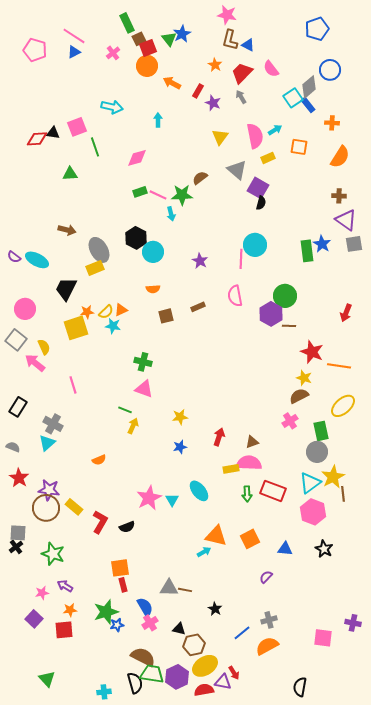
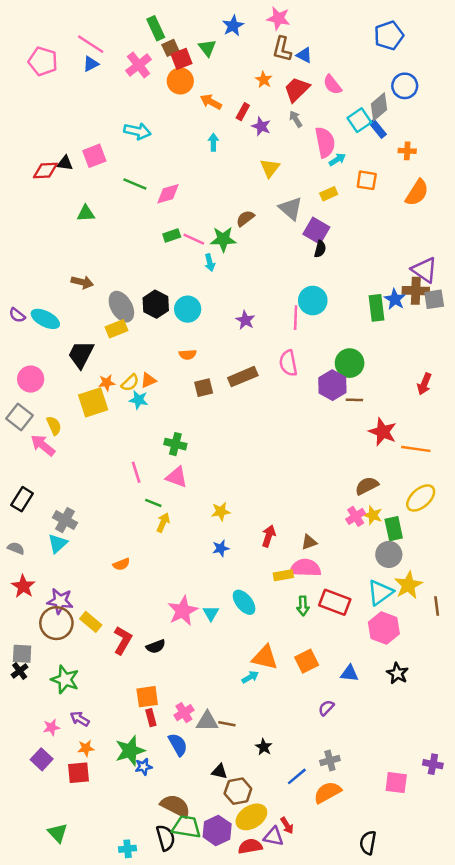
blue star: (182, 34) -> (233, 26), moved
pink cross: (113, 53) -> (139, 65), size x1.5
cyan arrow: (158, 120) -> (213, 142), moved
pink semicircle: (255, 136) -> (325, 142), moved
green line: (95, 147) -> (135, 184), moved, turned -48
brown cross: (339, 196) -> (416, 291), moved, size x1.5
black hexagon: (136, 238) -> (156, 304), moved
brown rectangle: (198, 307) -> (243, 377), size x1.6
yellow star: (304, 378) -> (373, 515), moved
pink line: (73, 385) -> (136, 472), moved
brown line: (343, 494) -> (437, 606), moved
pink cross: (150, 623) -> (184, 713), moved

